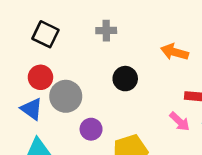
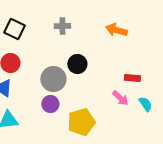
orange arrow: (175, 52) -> (116, 30), moved
gray circle: (66, 96) -> (53, 79), moved

